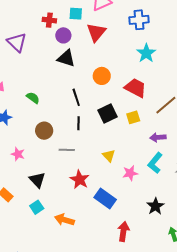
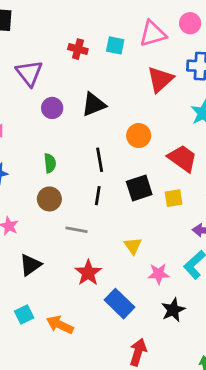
red triangle: (96, 32) -> (160, 79), moved
purple circle: (63, 35) -> (52, 108), moved
black triangle: (66, 58) -> (94, 104), turned -48
green semicircle: (33, 98) -> (50, 163), moved, turned 40
black triangle: (37, 180) -> (30, 265), turned 30
black star: (155, 206) -> (173, 310), moved
cyan square: (37, 207) -> (24, 314), moved

